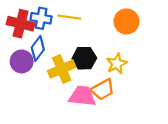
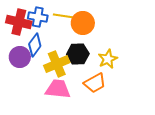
orange circle: (126, 21) -> (83, 23), moved
pink trapezoid: (82, 96) -> (58, 89), moved

